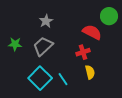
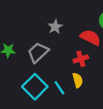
gray star: (46, 21) -> (55, 27), moved
yellow semicircle: (90, 72) -> (78, 80), moved

